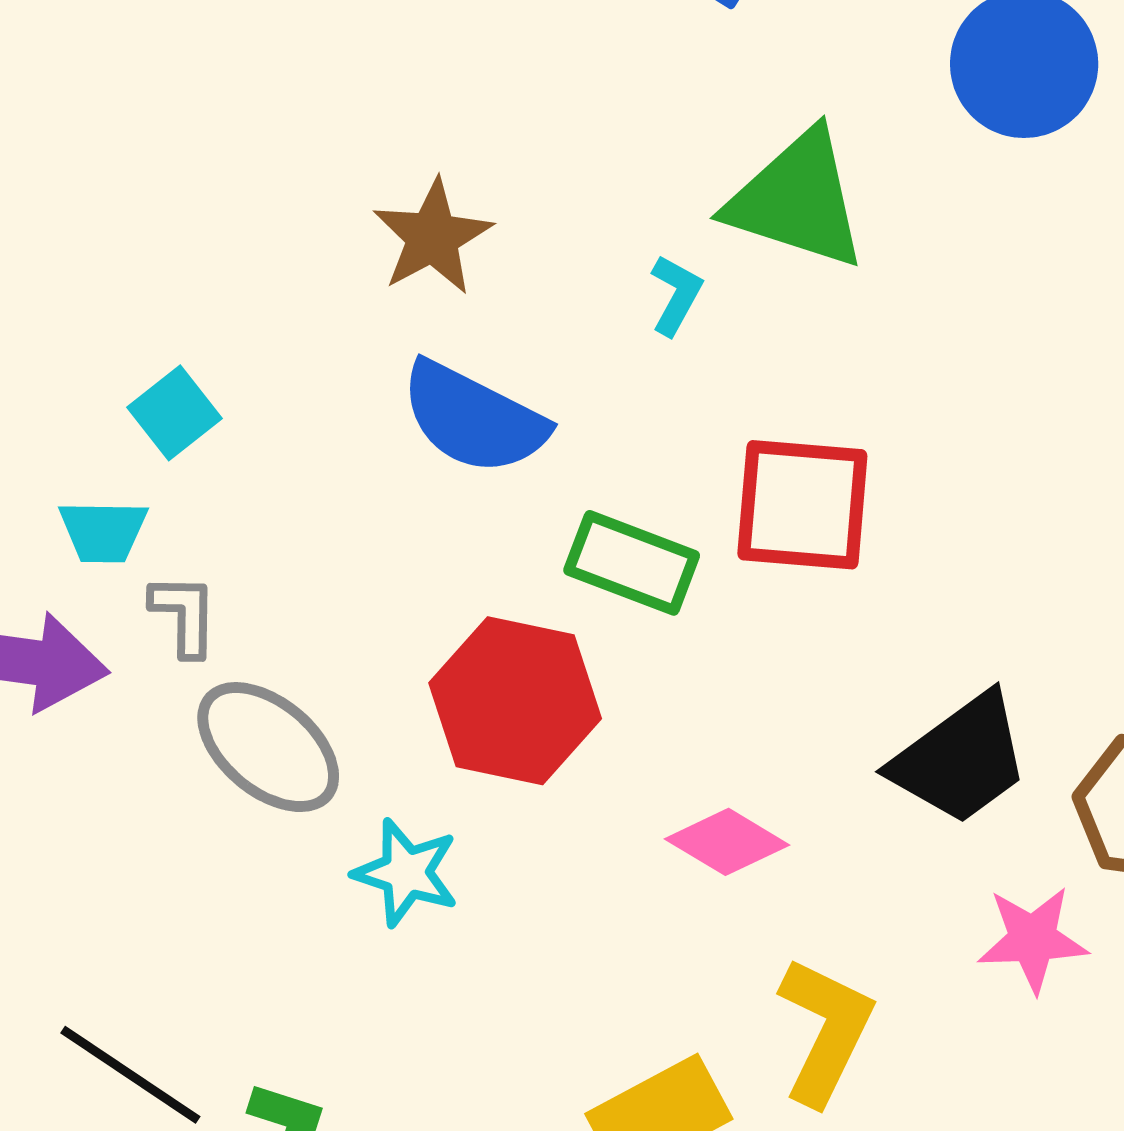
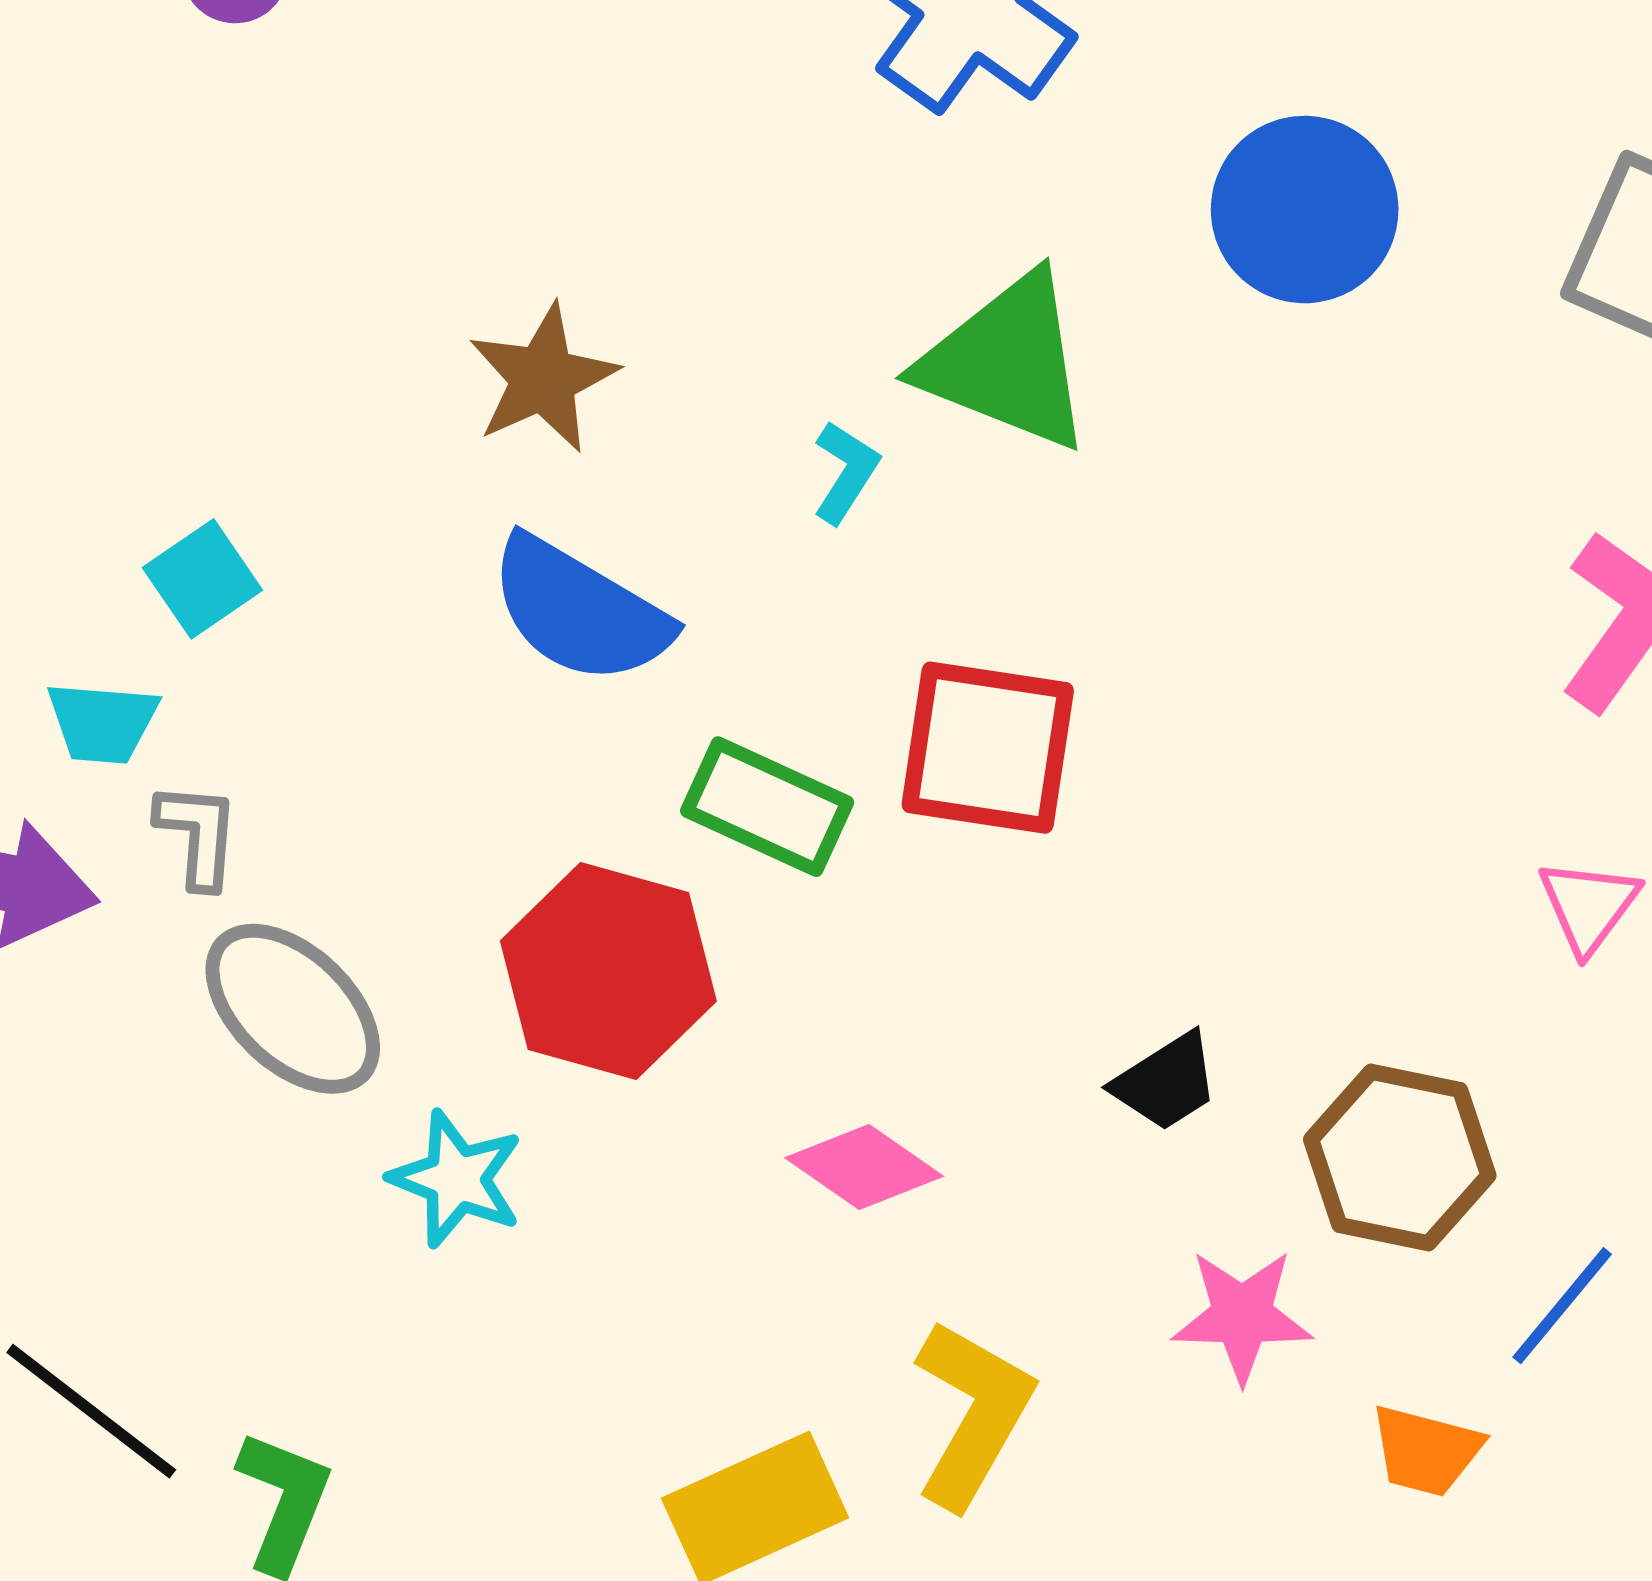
black trapezoid: (961, 759) -> (1166, 1082), size x0.6

